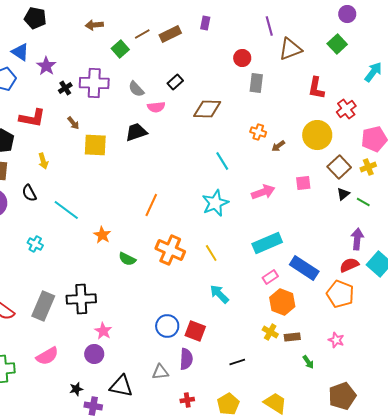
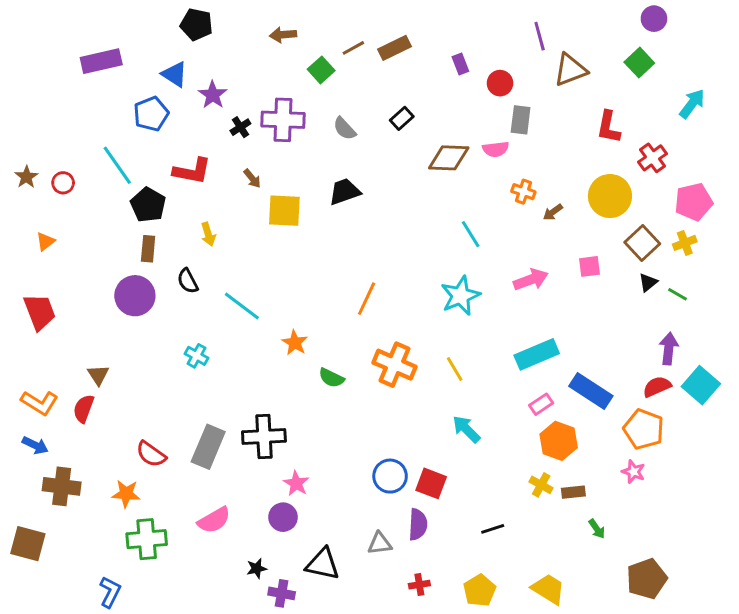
purple rectangle: (205, 23) -> (460, 64), moved, turned -32
pink semicircle: (156, 107) -> (496, 149), moved
pink star: (336, 340) -> (633, 472), moved

